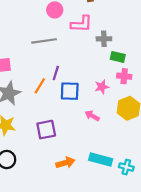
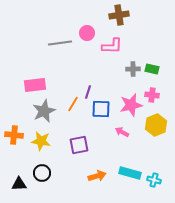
gray cross: (104, 39) -> (133, 69), moved
gray line: (44, 41) -> (60, 43), moved
green rectangle: (118, 57) -> (152, 69), moved
pink star: (102, 87) -> (131, 105), size x1.6

